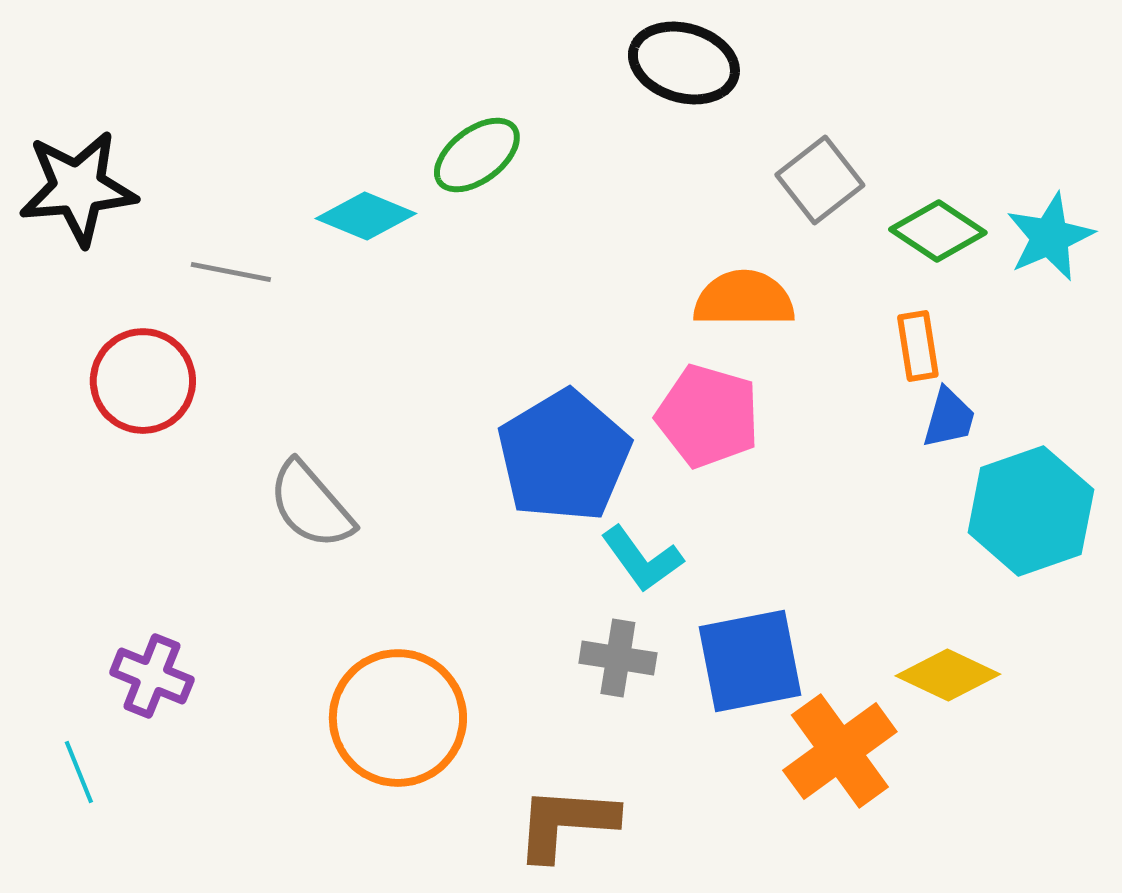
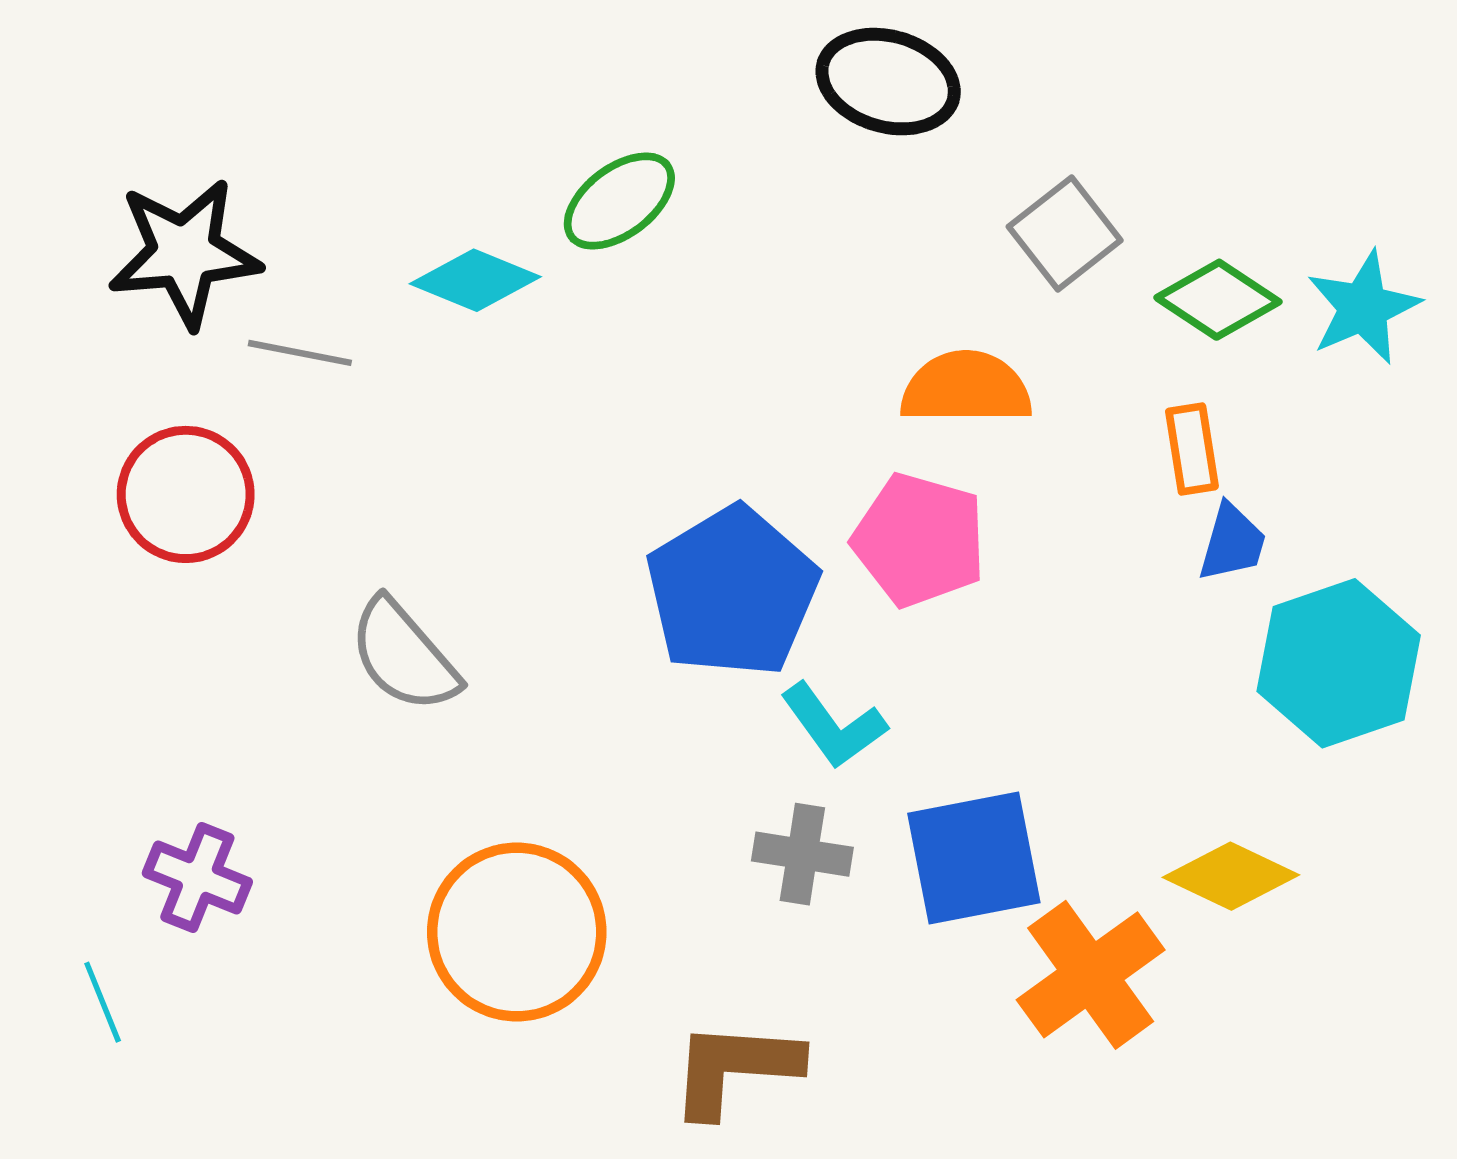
black star: (78, 188) -> (184, 253), moved

